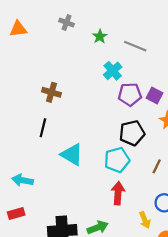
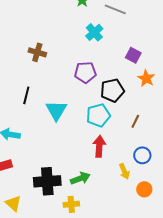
purple pentagon: (130, 94) -> (85, 72), moved
black line: (43, 128) -> (26, 95), moved
cyan triangle: (72, 155) -> (56, 110), turned 30

